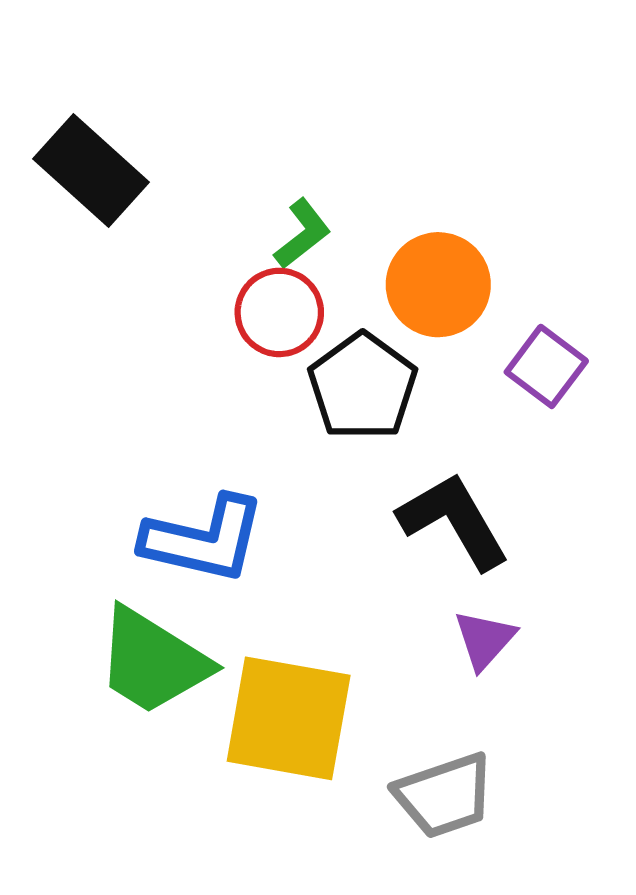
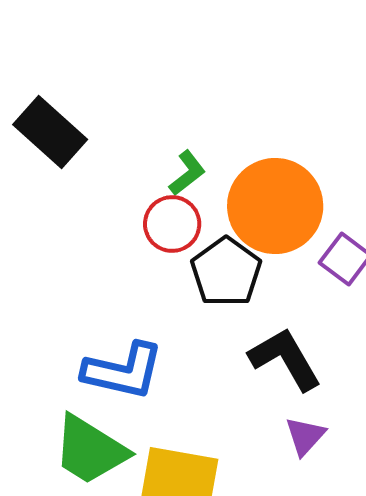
orange circle: (438, 285) -> (275, 206), size x1.4

